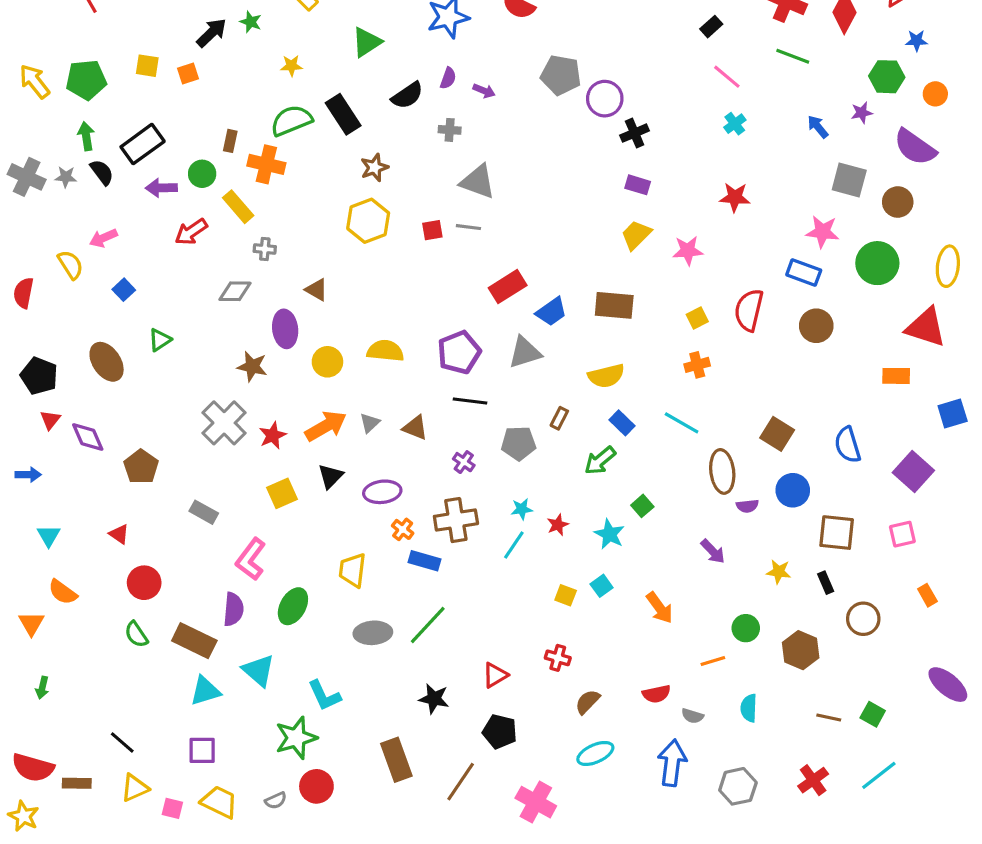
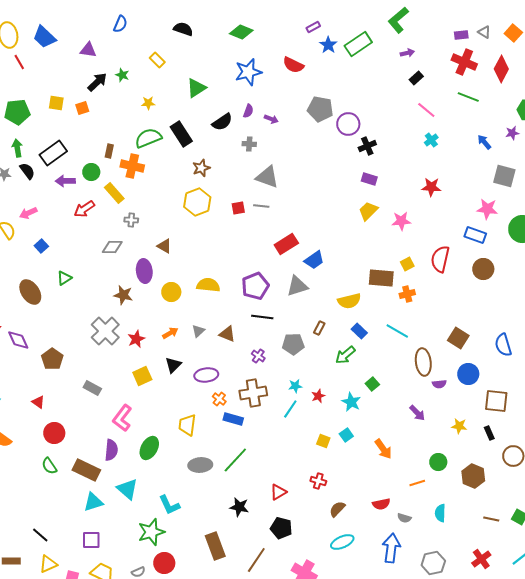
brown rectangle: (614, 305) -> (381, 278), moved
orange arrow: (326, 426) -> (170, 333), size x0.6

